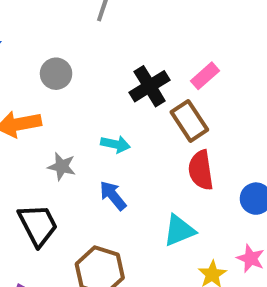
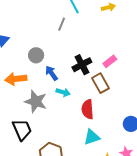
gray star: (62, 167) -> (36, 101), size x1.6
red semicircle: (201, 170) -> (88, 109), moved
blue arrow: (113, 196) -> (52, 73), moved

